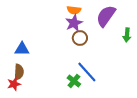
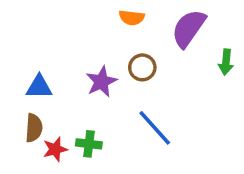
purple star: (74, 23) -> (101, 82), moved
green cross: (74, 81) -> (89, 144), moved, turned -32
red star: (14, 84) -> (55, 149), moved

